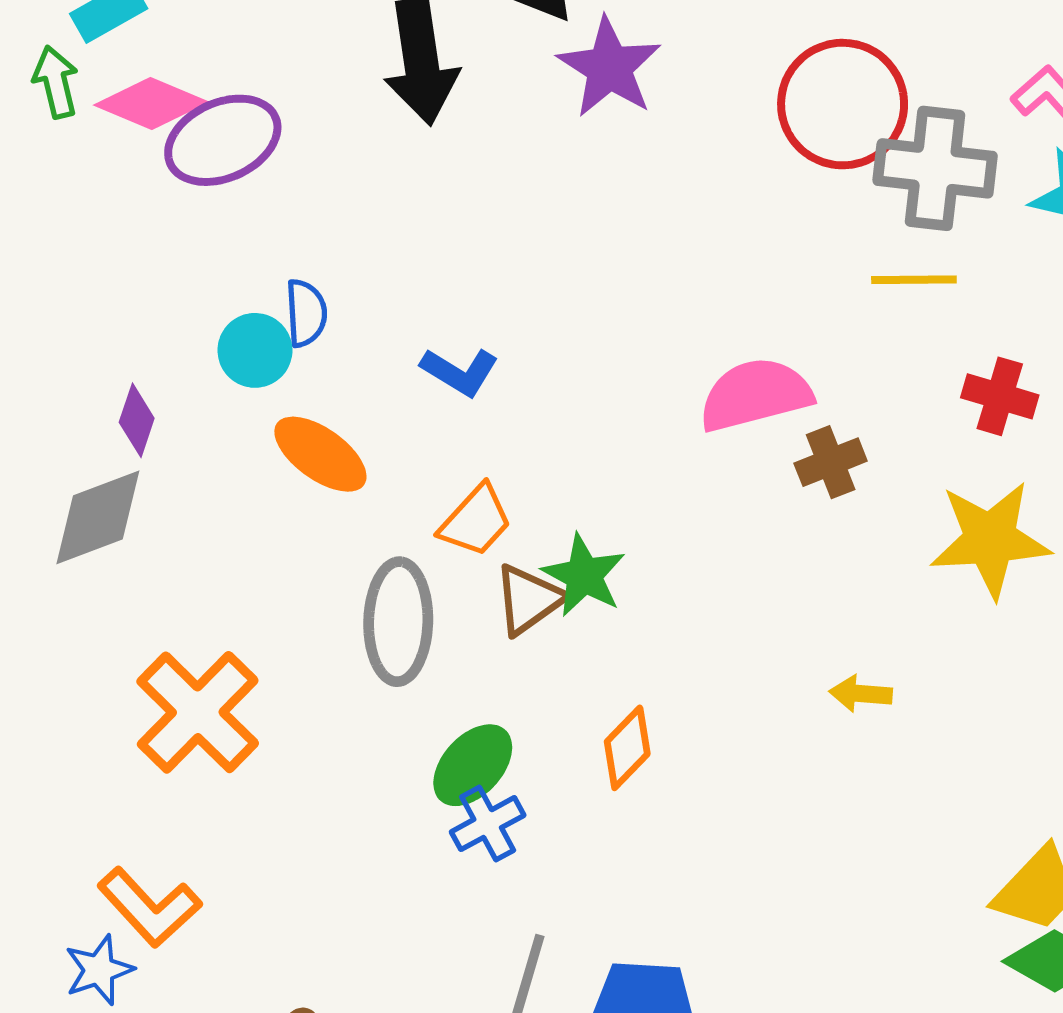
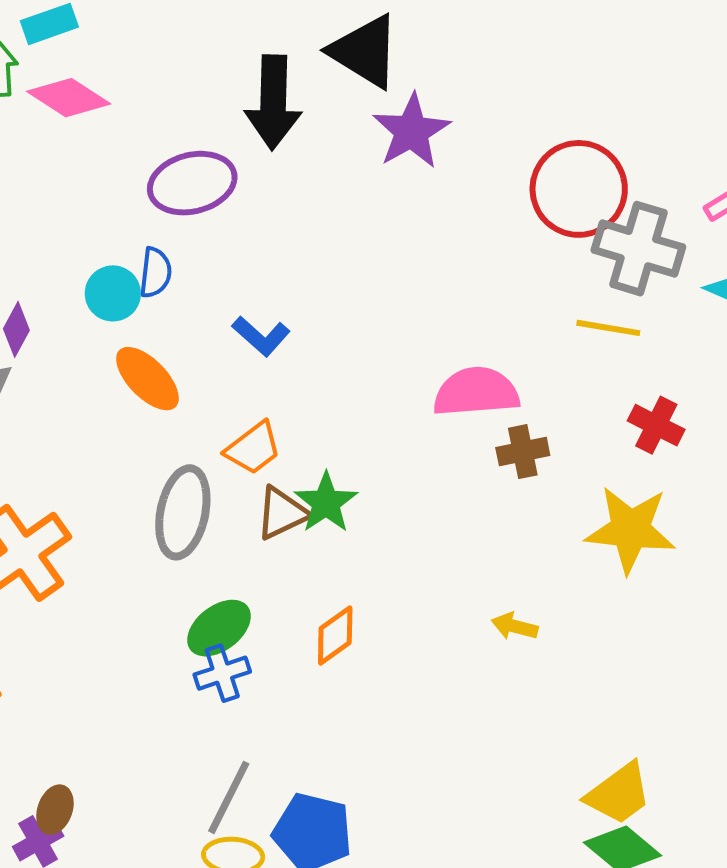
purple ellipse: (223, 140) -> (192, 183), moved

